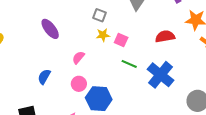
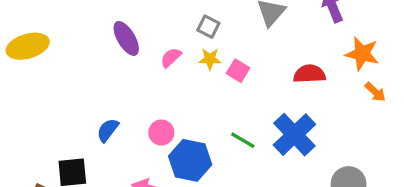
pink semicircle: (78, 57) -> (171, 57), moved
green line: (129, 64) -> (243, 140), moved
blue semicircle: (44, 77) -> (108, 130), moved

